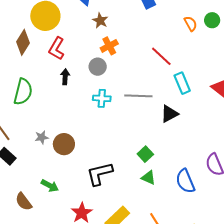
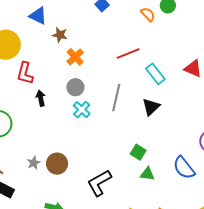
red line: (161, 56) -> (128, 53), turned -50
gray circle: (98, 67) -> (75, 87), moved
gray line: (138, 96) -> (116, 98), turned -64
cyan cross: (102, 98) -> (82, 110), turned -36

